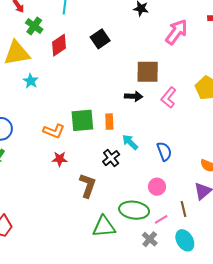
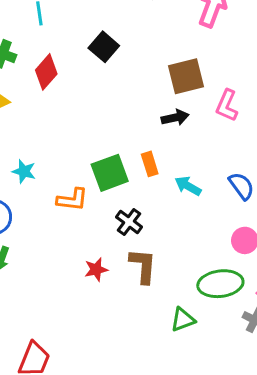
cyan star: (31, 81) -> (24, 171), moved
black cross: (111, 158) -> (129, 222), moved
red star: (60, 159) -> (96, 269), moved
green triangle: (104, 227) -> (183, 320), size x0.7

